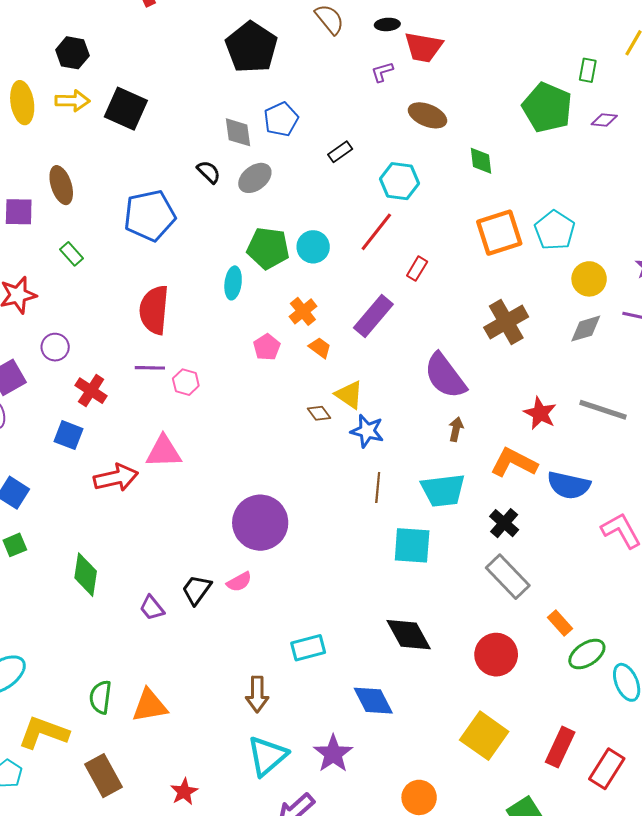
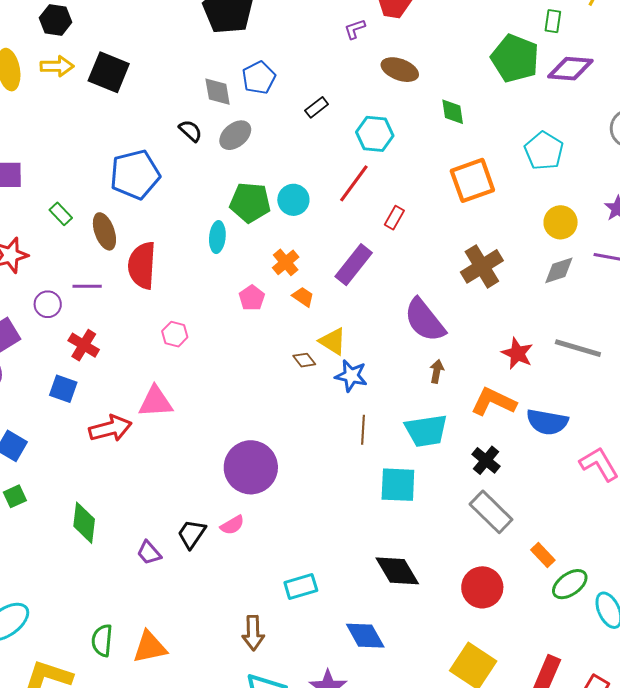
purple diamond: (604, 120) -> (570, 69), size x1.8
brown ellipse: (61, 185) -> (104, 231), moved
cyan pentagon: (555, 230) -> (544, 151), moved
purple line: (150, 368) -> (87, 286), moved

